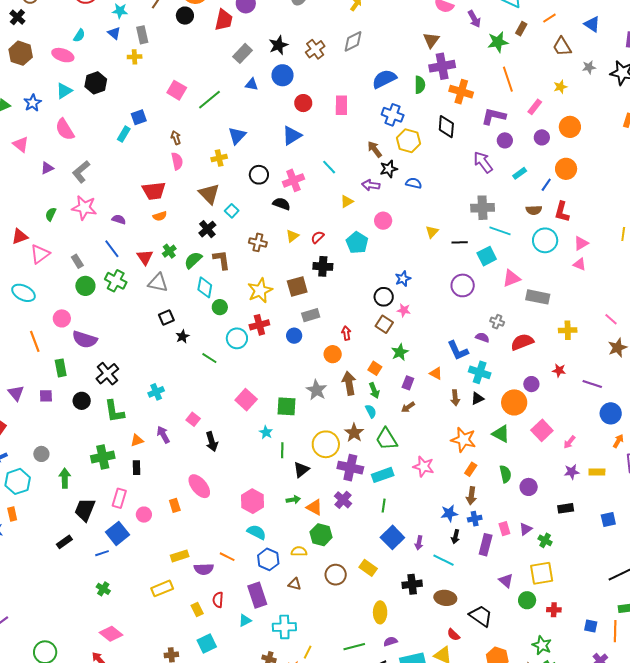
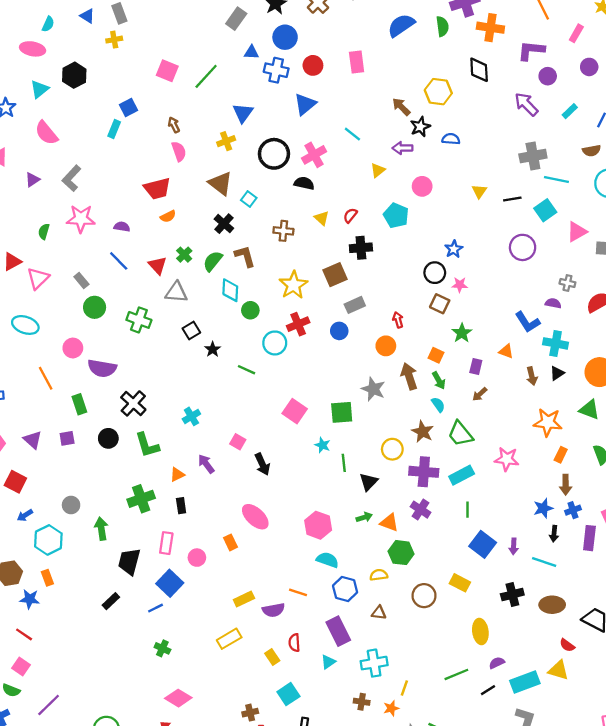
blue cross: (393, 115) -> (276, 70), moved
black circle: (259, 175) -> (274, 154), size x1.4
yellow triangle: (292, 236) -> (322, 218), turned -32
green cross: (116, 281) -> (139, 320), moved
yellow circle: (326, 444) -> (392, 449), size x0.7

